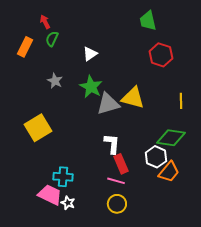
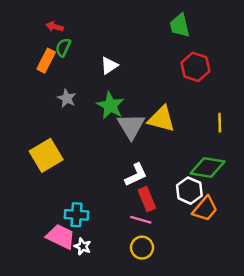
red arrow: (45, 22) -> (55, 27), turned -48
orange rectangle: (25, 47) -> (46, 61), moved
gray triangle: (108, 104) -> (131, 126), turned -45
white L-shape: (112, 144) -> (136, 175), turned 60

